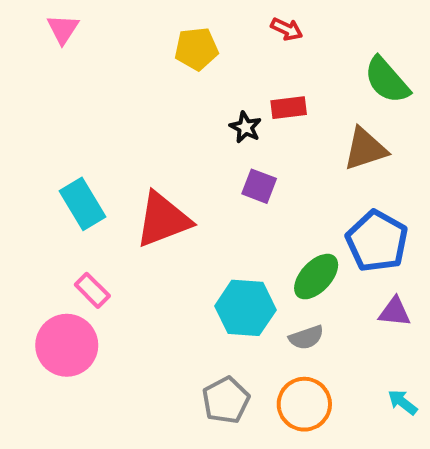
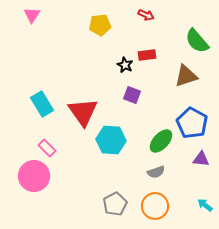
red triangle: (163, 220) -> (83, 112), turned -44
cyan hexagon: (245, 308) -> (111, 140), moved

